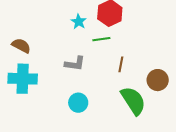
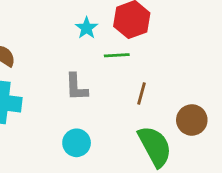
gray L-shape: (75, 64) -> (76, 87), turned 75

